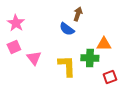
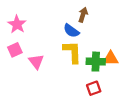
orange triangle: (104, 44) -> (111, 58), moved
yellow L-shape: (67, 66) -> (72, 52), moved
red square: (110, 77) -> (94, 88), moved

